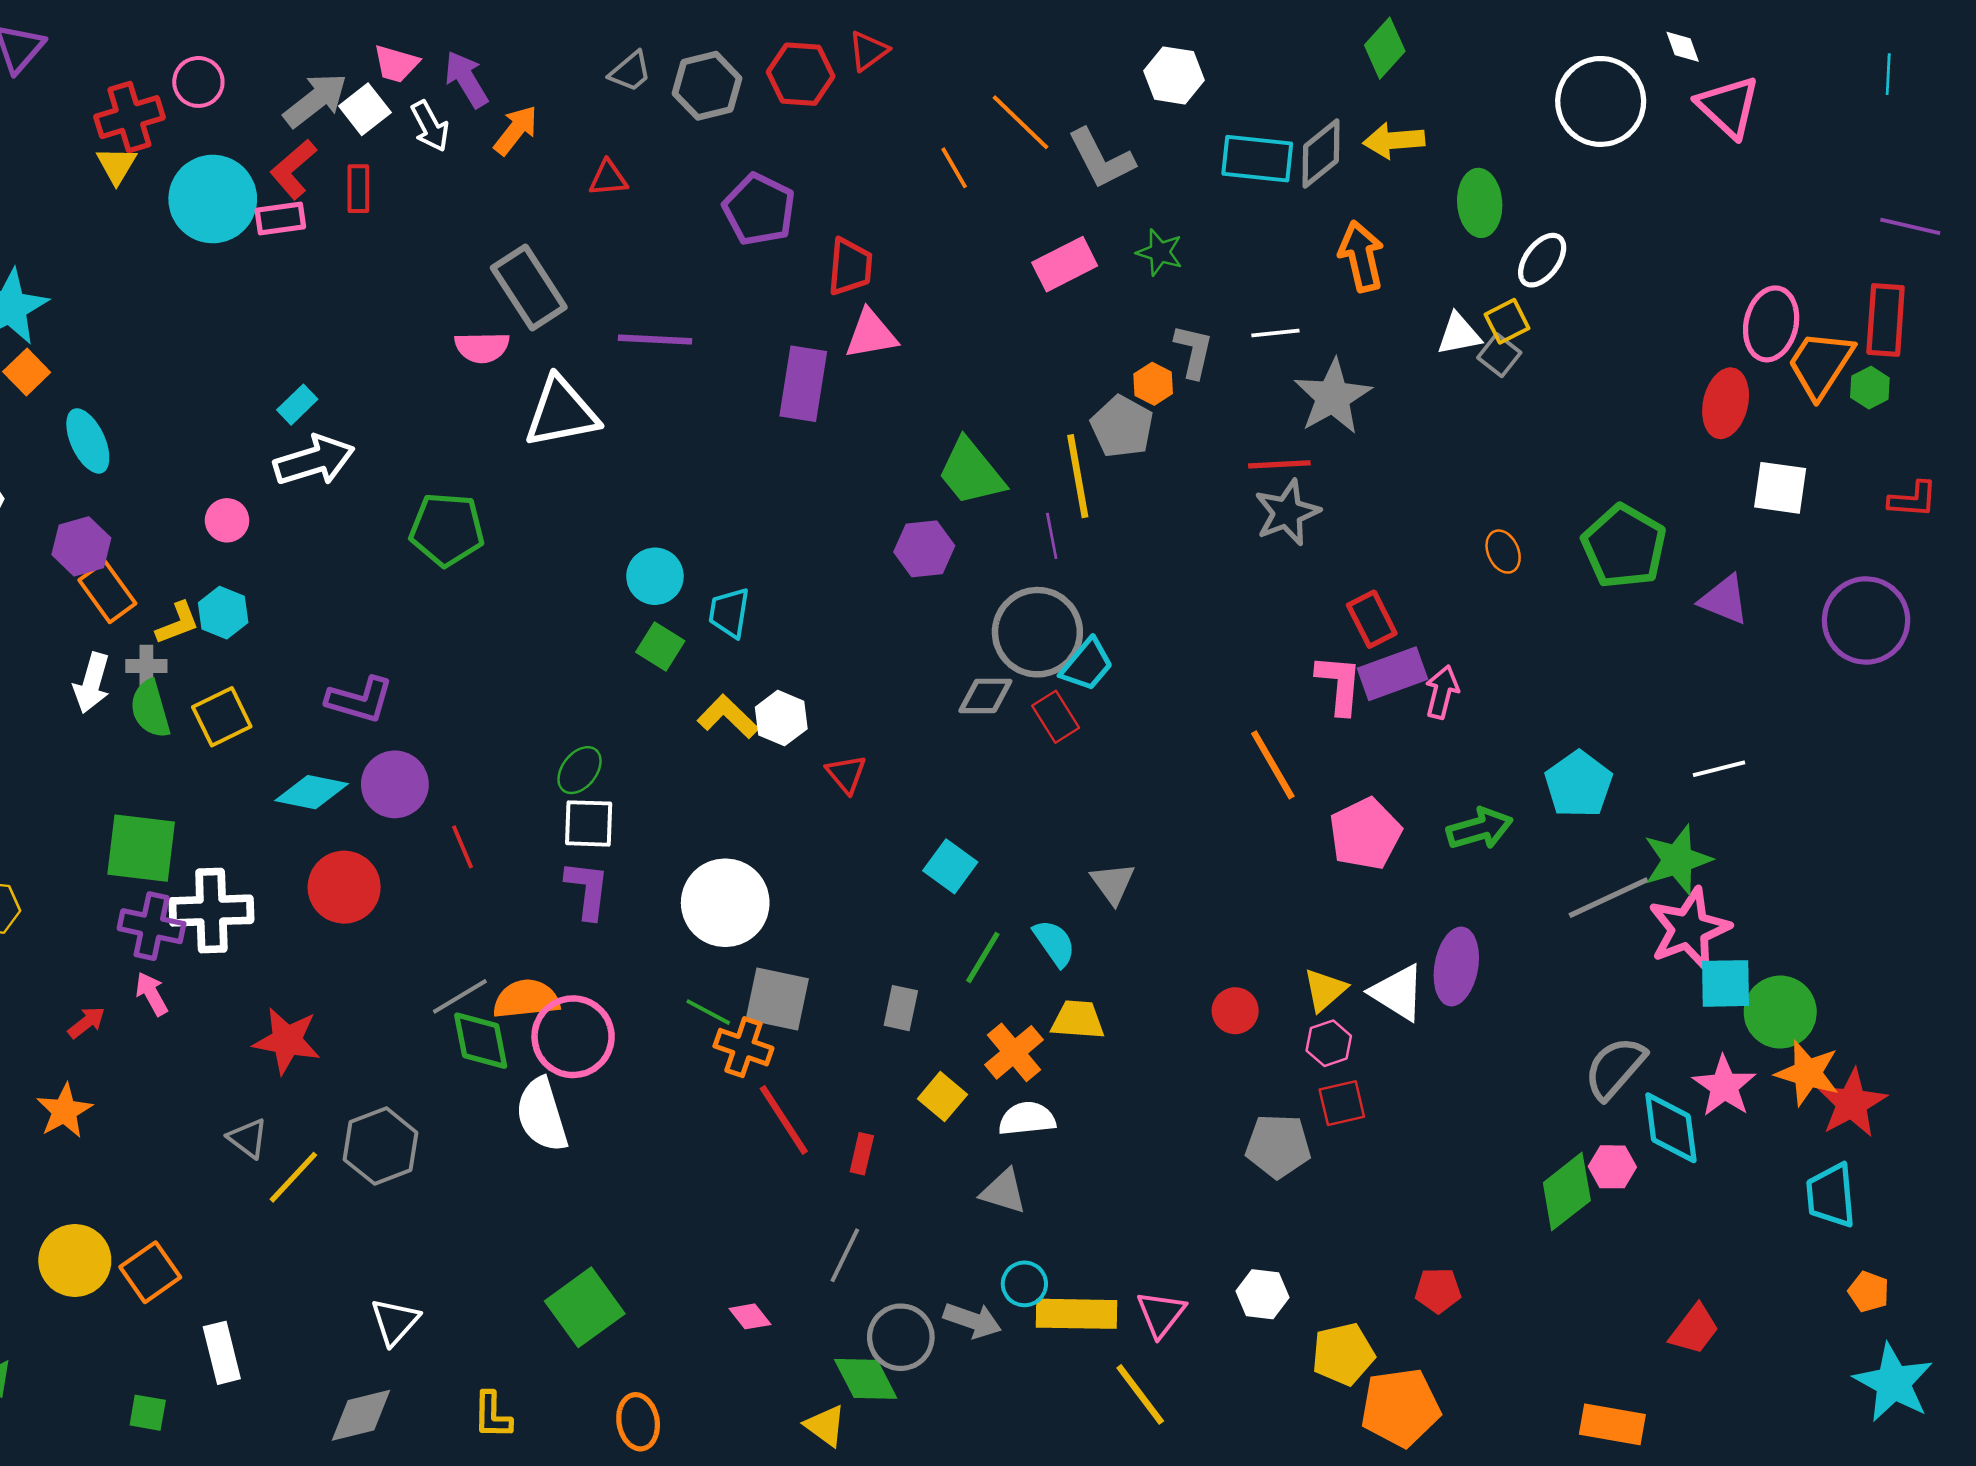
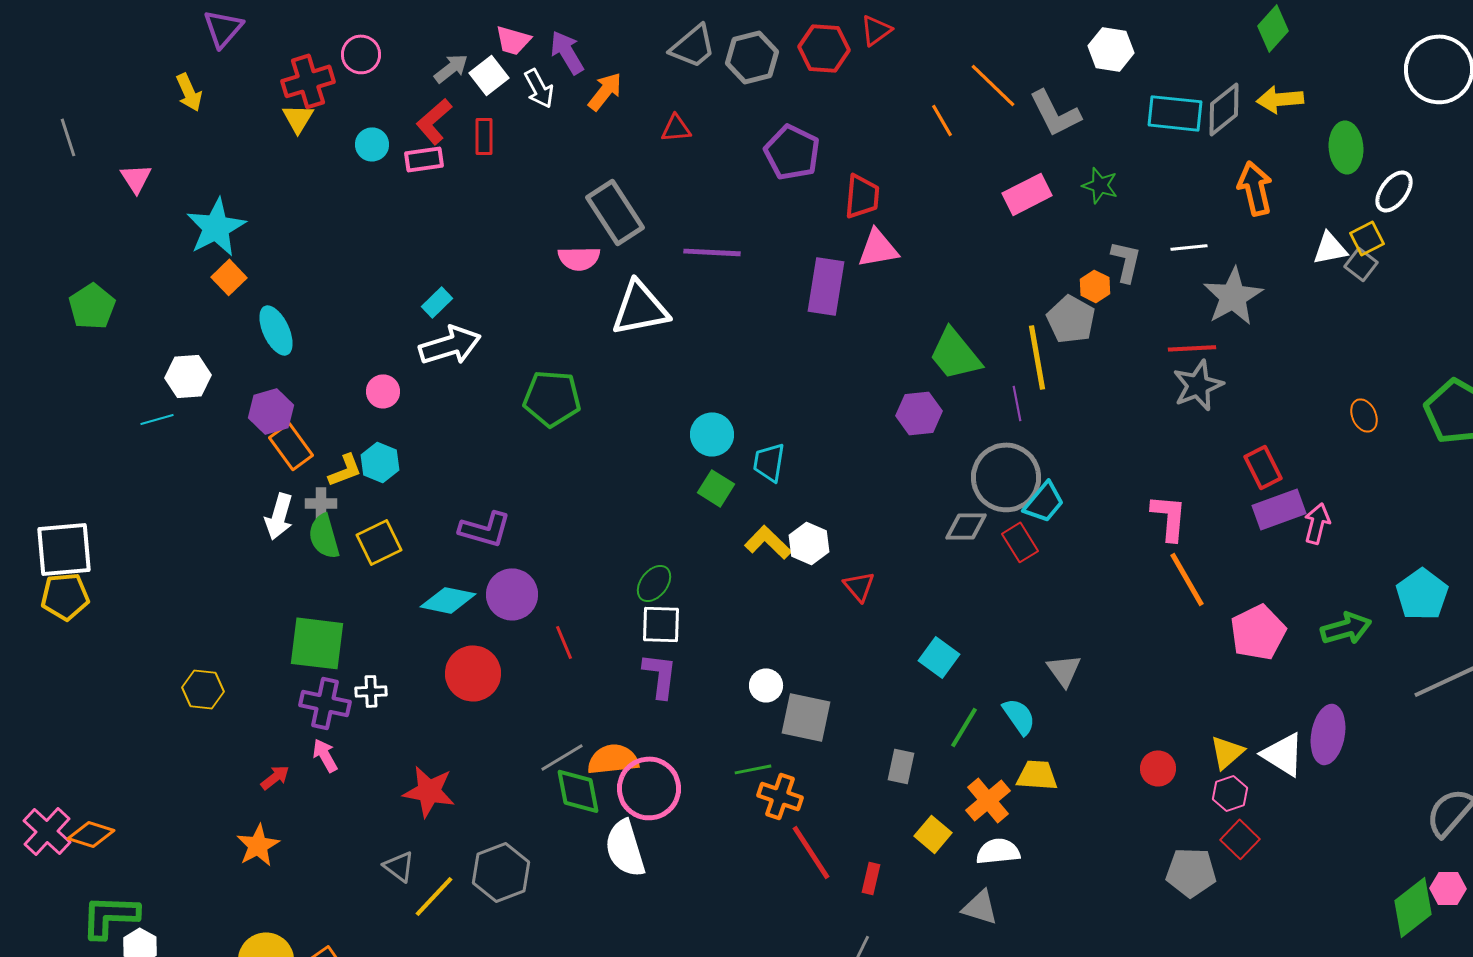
gray trapezoid: (630, 72) -> (693, 46), size x1.4
gray arrow: (315, 100) -> (451, 68), size x0.7
cyan circle: (213, 199) -> (372, 144), size x0.5
pink L-shape: (1339, 684) -> (1169, 517), moved
white circle: (725, 903) -> (766, 685), size x0.5
white cross: (211, 911) -> (371, 691), size x0.5
gray square: (777, 999) -> (806, 717), moved
green line: (708, 1012) -> (753, 769), turned -39
red square: (1342, 1103) -> (1240, 839), turned -33

